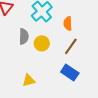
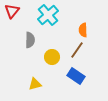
orange semicircle: (68, 23) -> (83, 30), moved
yellow circle: (42, 43) -> (52, 57), moved

